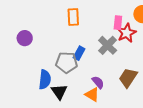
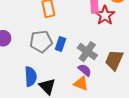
gray cross: (108, 45) -> (87, 52), moved
gray pentagon: (67, 63) -> (41, 41), moved

